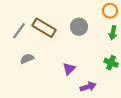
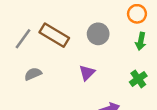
green cross: (111, 63) -> (138, 79), turned 32
purple triangle: (69, 69) -> (87, 73), moved

